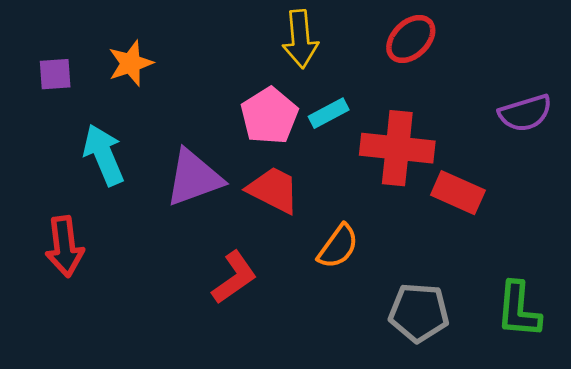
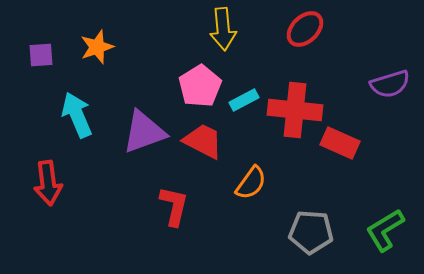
cyan rectangle: (329, 113) -> (244, 100), moved
red L-shape: (234, 277) -> (174, 206), turned -42
green L-shape: (519, 310) -> (385, 230), turned 54

